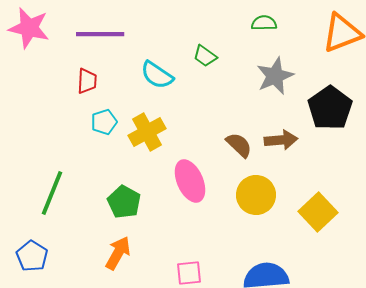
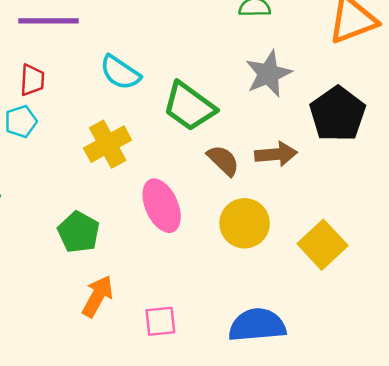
green trapezoid: (205, 56) -> (189, 106), moved, size x1.8
cyan pentagon: (104, 122) -> (21, 121), moved
orange arrow: (118, 253) -> (98, 296), moved

